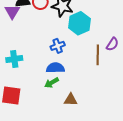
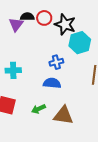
green arrow: (52, 83) -> (38, 109), moved
brown triangle: (71, 100) -> (63, 115), size x1.5

